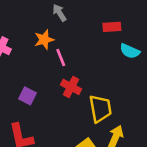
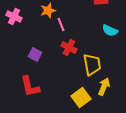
cyan semicircle: (130, 51) -> (110, 31), moved

